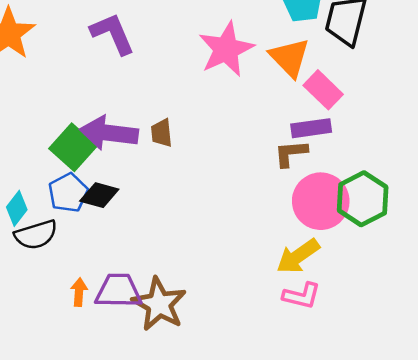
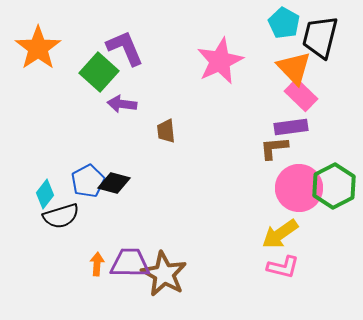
orange triangle: (290, 58) -> (294, 68), moved
purple arrow: (109, 133) -> (122, 104), moved, size x0.6
green square: (73, 147) -> (99, 72), moved

